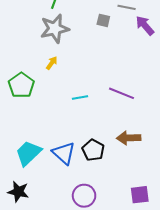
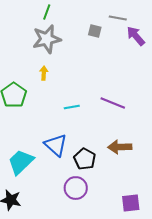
yellow arrow: (52, 63) -> (44, 73), turned -32
blue triangle: (64, 153) -> (56, 145), moved
purple circle: (84, 196) -> (76, 188), moved

